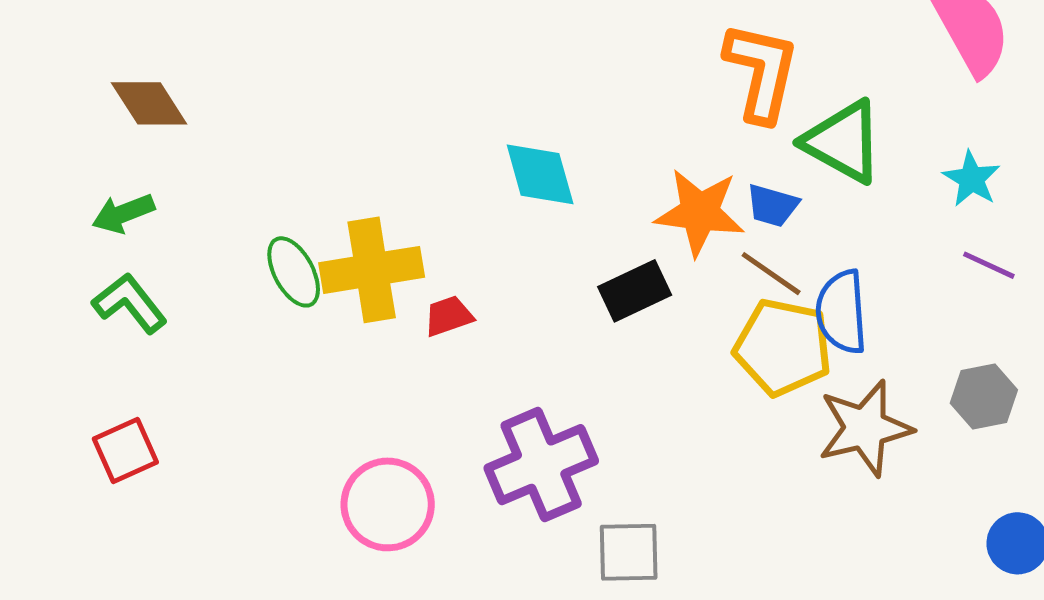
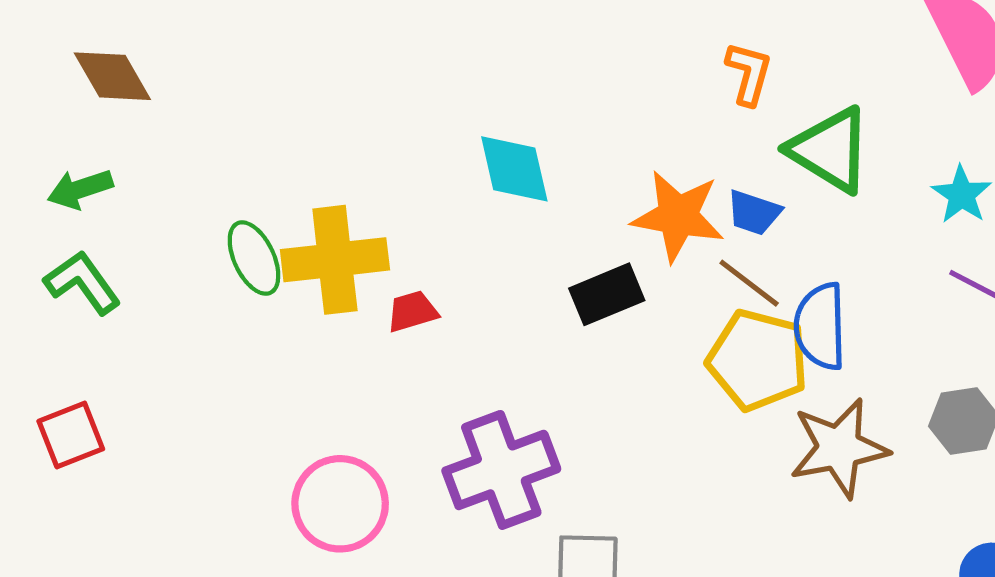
orange L-shape: (761, 72) -> (749, 73), size x0.6

